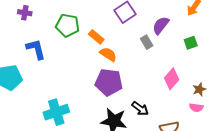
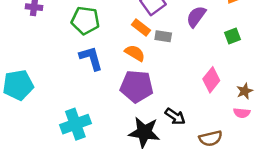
orange rectangle: (96, 37) -> (141, 27), moved
gray rectangle: (147, 42) -> (163, 36), moved, turned -48
blue L-shape: (36, 49) -> (91, 58), moved

